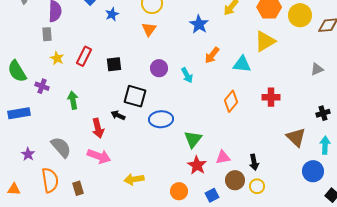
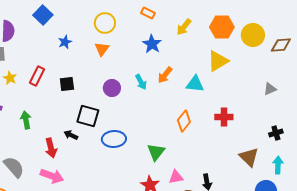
blue star: (112, 14) -> (65, 42), moved
cyan arrow: (187, 75) -> (141, 82), moved
green triangle: (193, 139) -> (156, 152), moved

